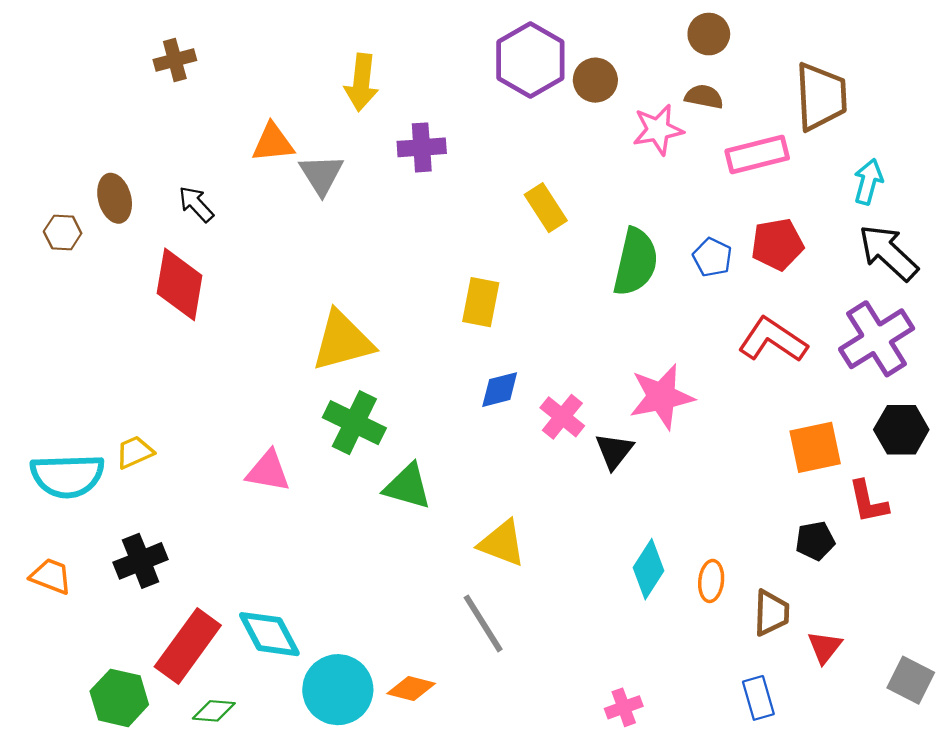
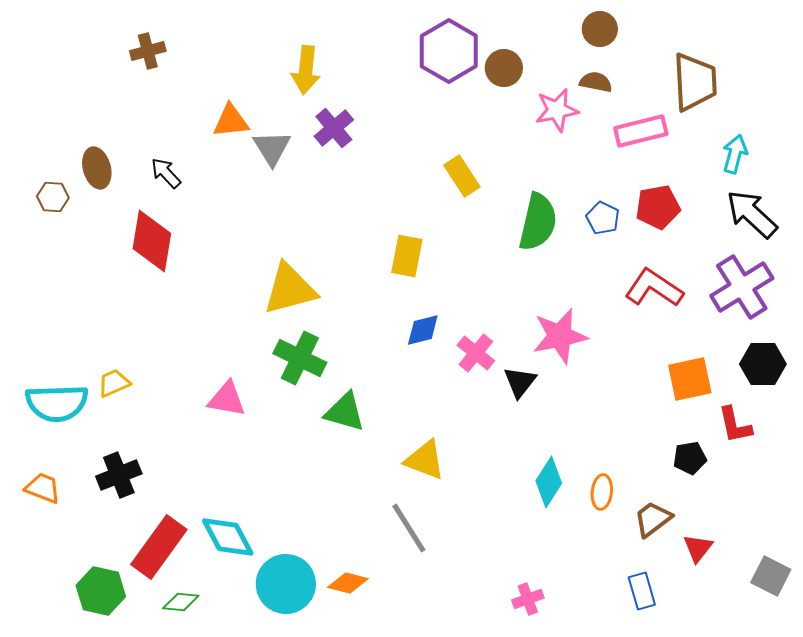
purple cross: (422, 147) -> (334, 128), moved, turned -36
brown trapezoid: (771, 613) -> (653, 519), turned -129

